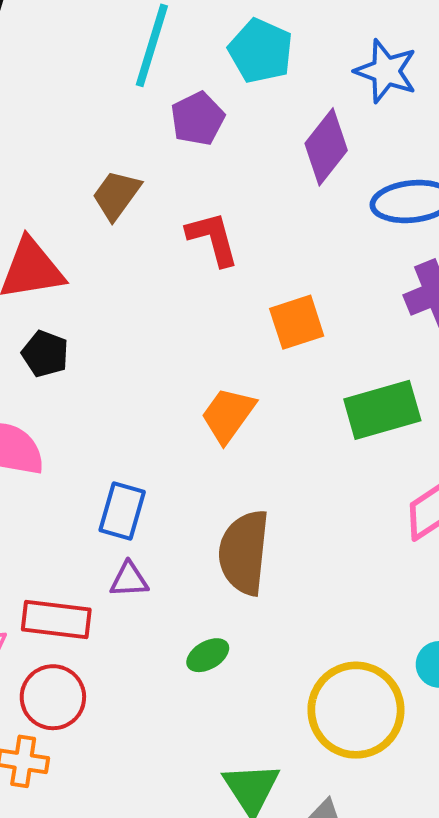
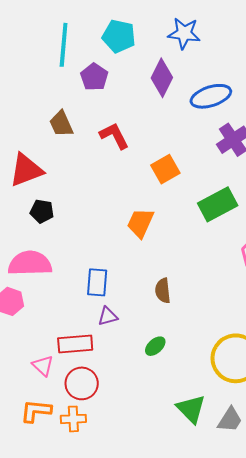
brown trapezoid: (116, 195) -> (61, 124), turned -48
brown semicircle: (244, 552) -> (163, 291), size x0.6

